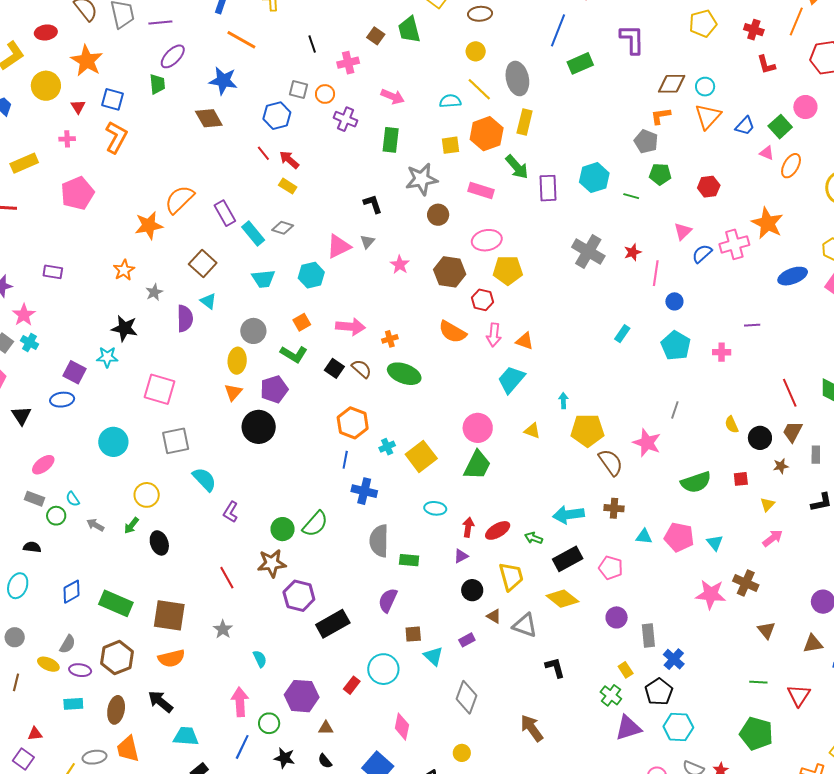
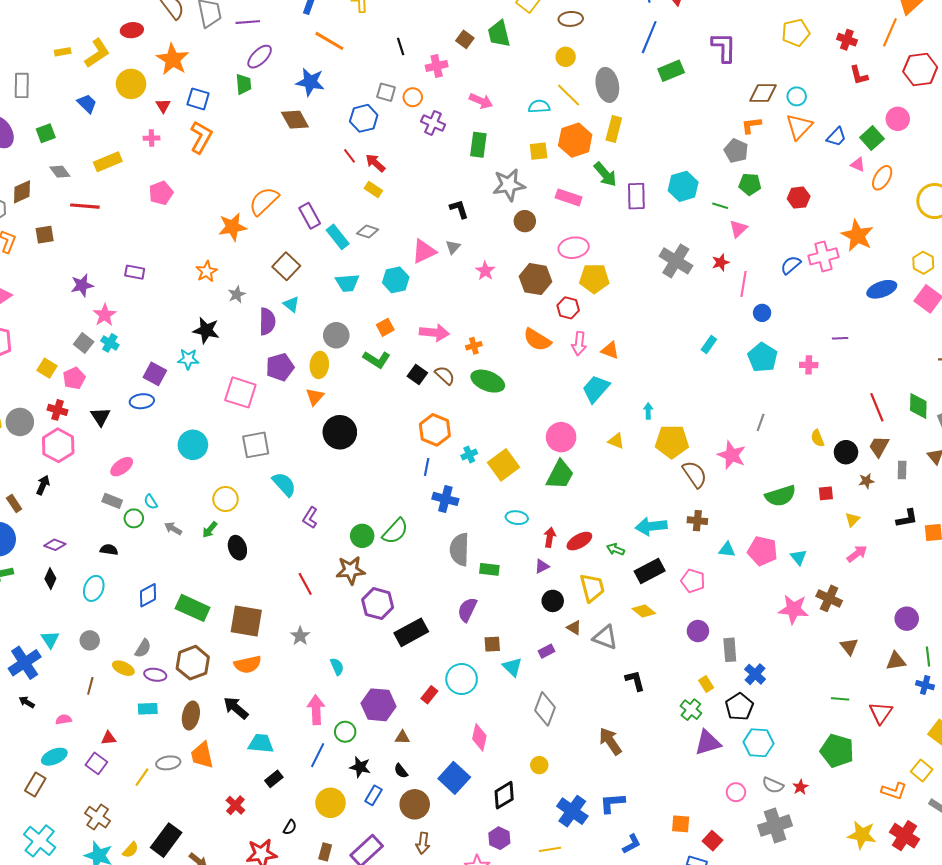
pink pentagon: (77, 193) -> (161, 193), size x0.7
pink triangle: (683, 231) -> (738, 229), moved
purple pentagon: (274, 389) -> (280, 367), moved
yellow diamond: (562, 599) -> (644, 611), size x0.7

